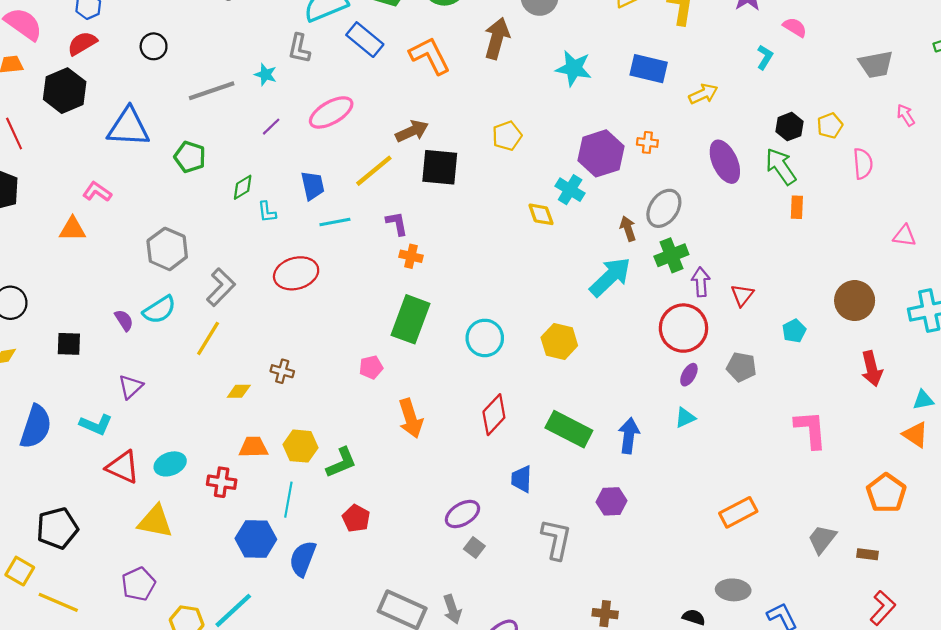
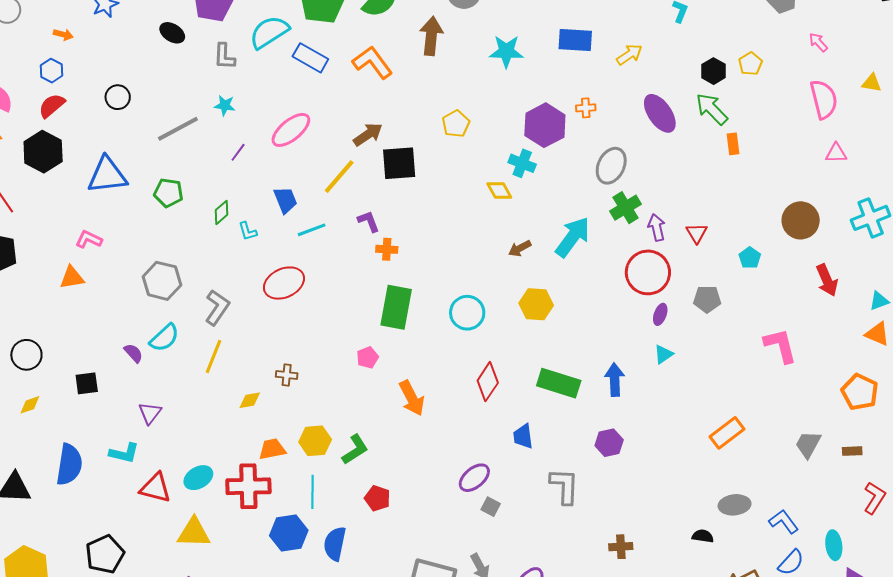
gray L-shape: (299, 48) -> (224, 56), moved
pink semicircle: (863, 164) -> (824, 99), moved, size x1.4
brown arrow: (628, 229) -> (520, 248), moved, turned -90
red cross: (222, 482) -> (248, 486), size x1.6

